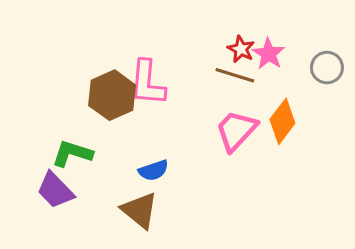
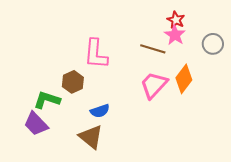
red star: (241, 49) -> (176, 20), moved
brown hexagon: (112, 95) -> (73, 82), moved, size x0.7

